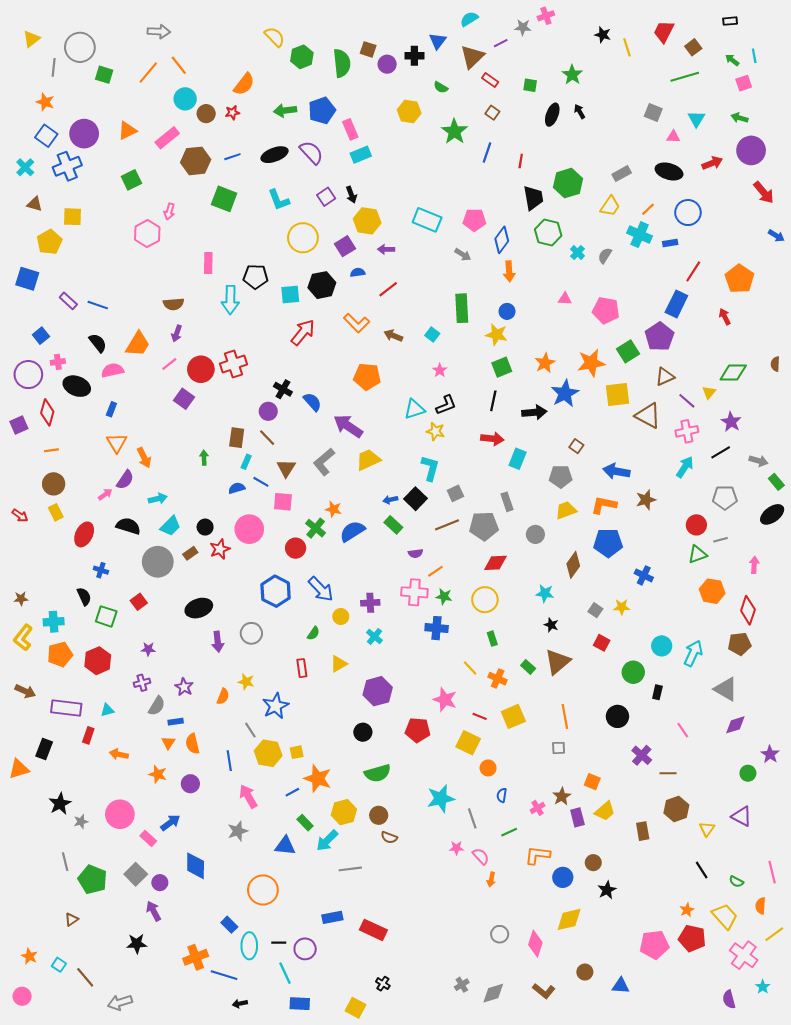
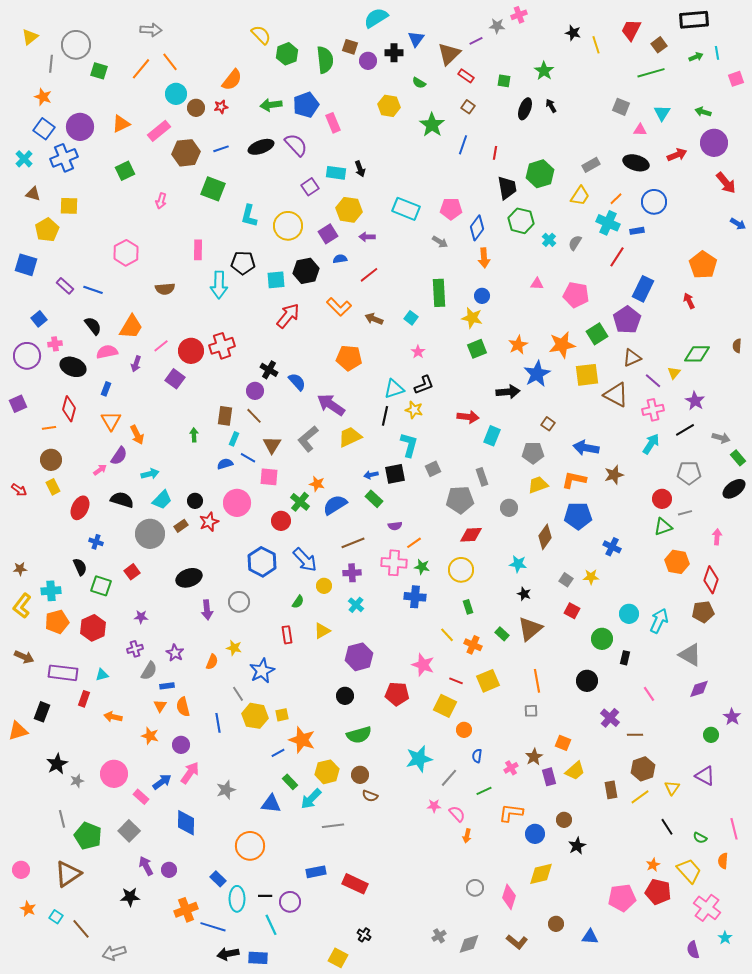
cyan semicircle: (469, 19) -> (376, 18), moved, size x1.4
black rectangle: (730, 21) -> (694, 20), size x2.0
green arrow: (732, 60) -> (696, 57), turned 120
pink square: (744, 83) -> (736, 79), moved
cyan rectangle: (361, 155) -> (336, 173), moved, turned 30
black arrow: (351, 195) -> (360, 169), moved
cyan L-shape: (279, 200) -> (249, 216), moved, turned 35
pink hexagon: (147, 234) -> (126, 253), moved
red line: (693, 271) -> (617, 257), moved
purple arrow: (177, 333) -> (136, 364), moved
black line: (493, 401) -> (385, 416), moved
red diamond: (47, 412) -> (69, 409), moved
black square: (415, 499) -> (395, 474), turned 35
brown line: (447, 525) -> (353, 543), moved
pink arrow: (248, 796) -> (190, 773), moved, turned 65
gray line: (472, 818) -> (449, 778), turned 60
purple circle: (160, 883) -> (169, 870), moved
brown triangle: (71, 919) -> (68, 874), size x2.0
yellow line: (774, 934) -> (640, 797), moved
pink circle: (22, 996) -> (21, 870), moved
black arrow: (240, 1004) -> (228, 954), size x1.5
blue rectangle: (300, 1004) -> (258, 958), moved

